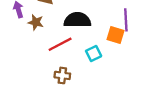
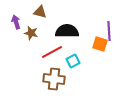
cyan square: (94, 54) -> (73, 61), moved
brown cross: (62, 75) -> (54, 79), size x1.5

